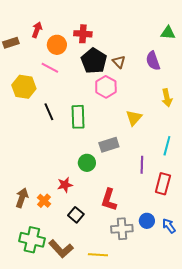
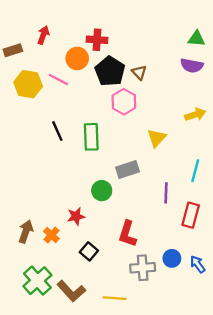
orange circle: (57, 45) -> (77, 58), moved
purple semicircle: (153, 61) -> (192, 65), moved, turned -60
yellow hexagon: (24, 87) -> (28, 84), moved
yellow arrow: (167, 98) -> (195, 115), turned -96
green cross: (32, 240) -> (37, 281), turned 35

